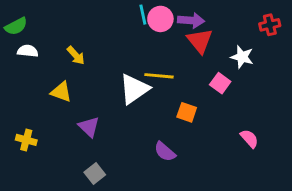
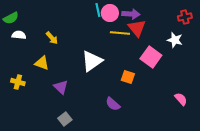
white star: (242, 57) -> (175, 40), moved
yellow line: (159, 76) -> (120, 33), moved
pink square: (220, 83) -> (151, 57), size x1.5
pink semicircle: (249, 139) -> (181, 99), moved
yellow cross: (26, 140) -> (18, 82), moved

